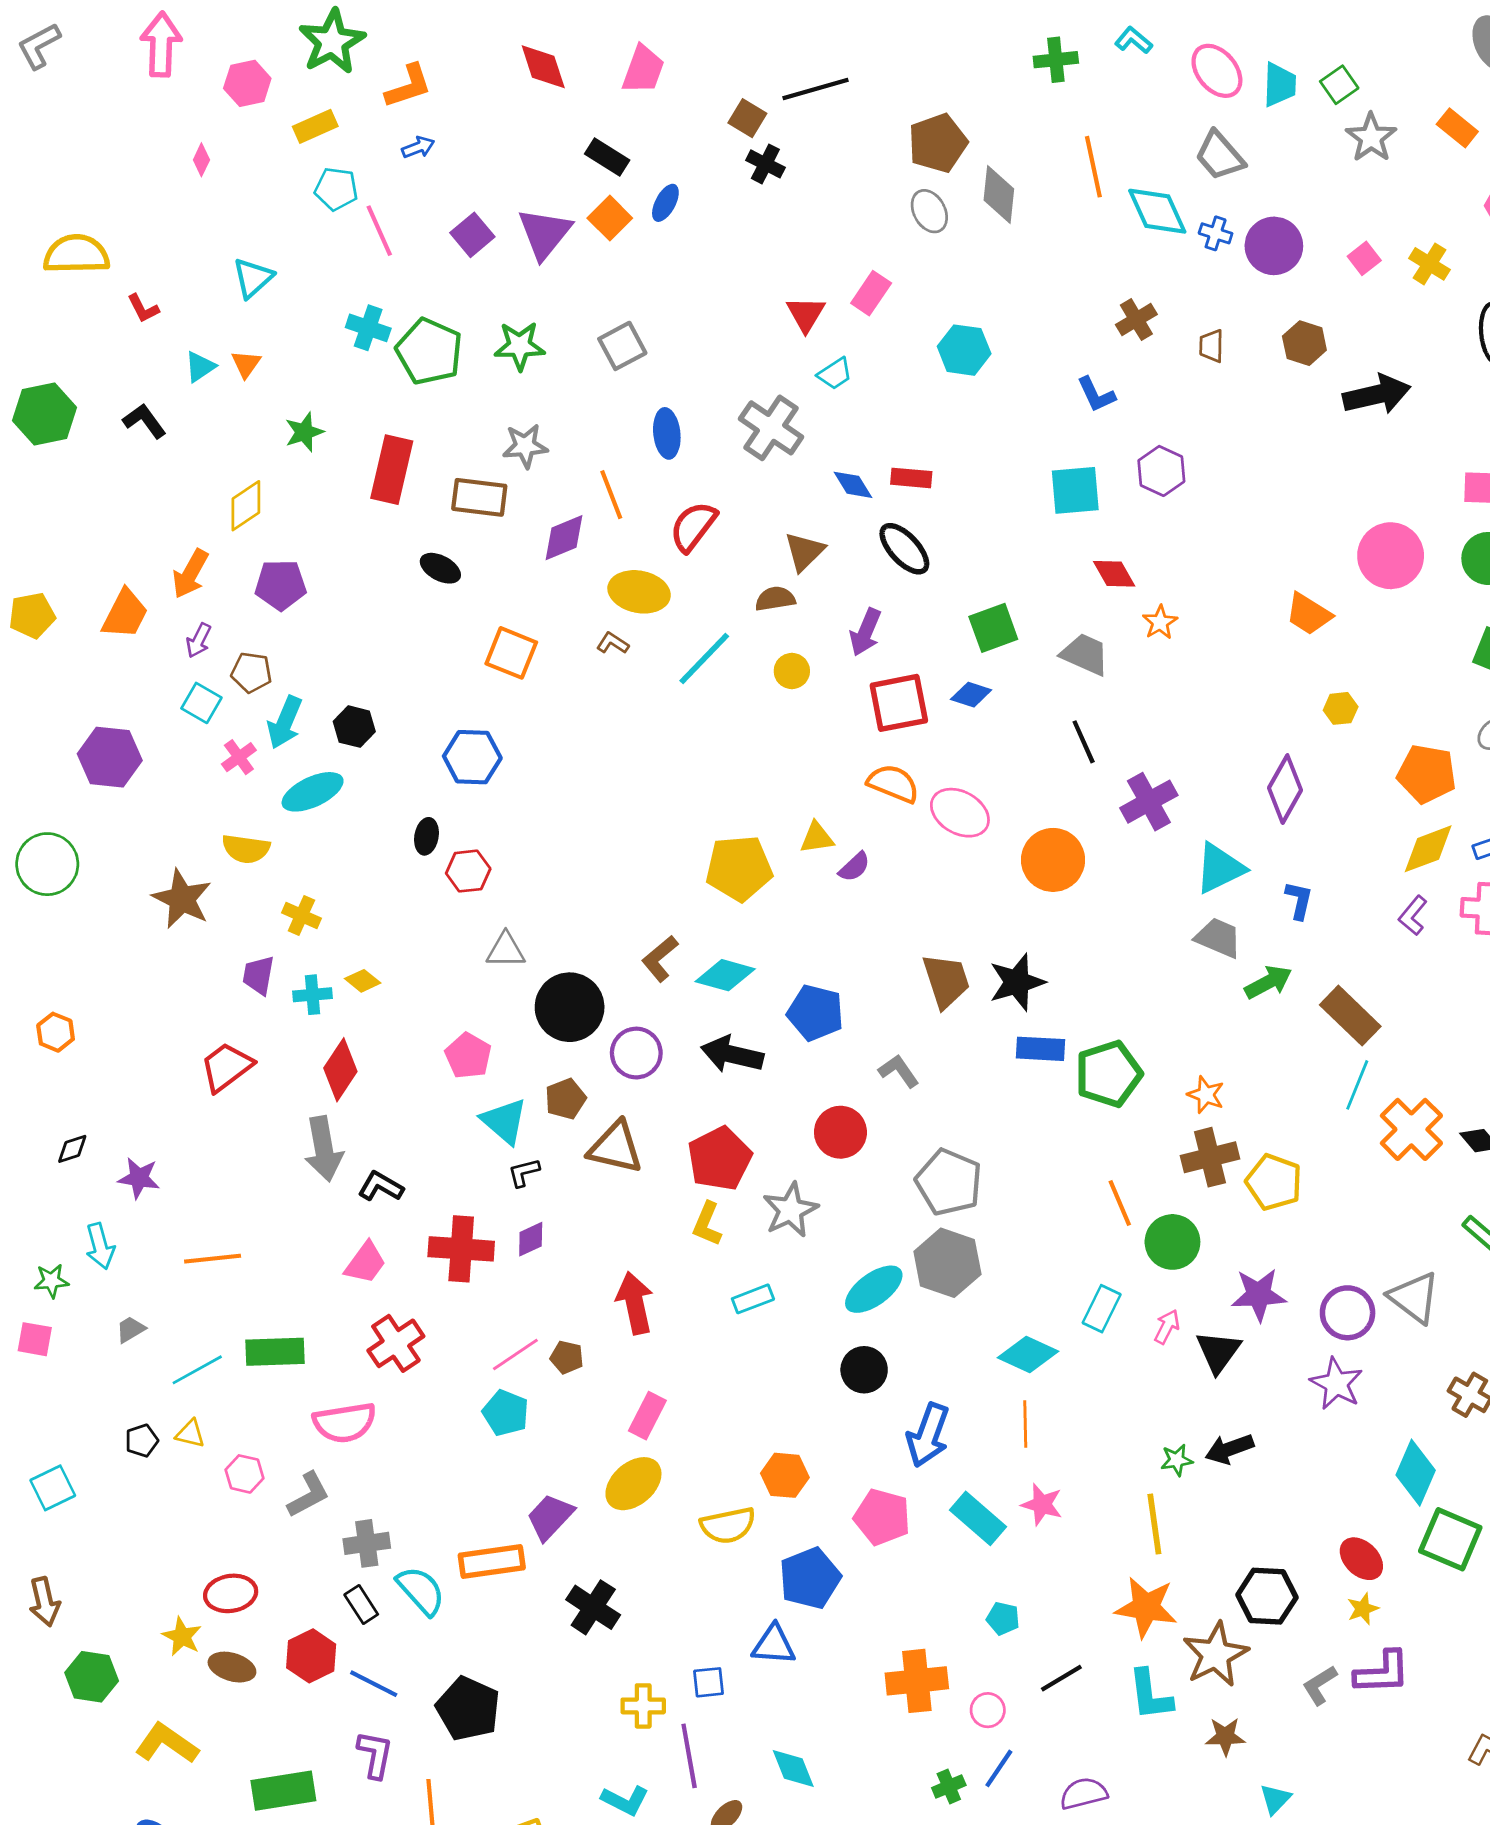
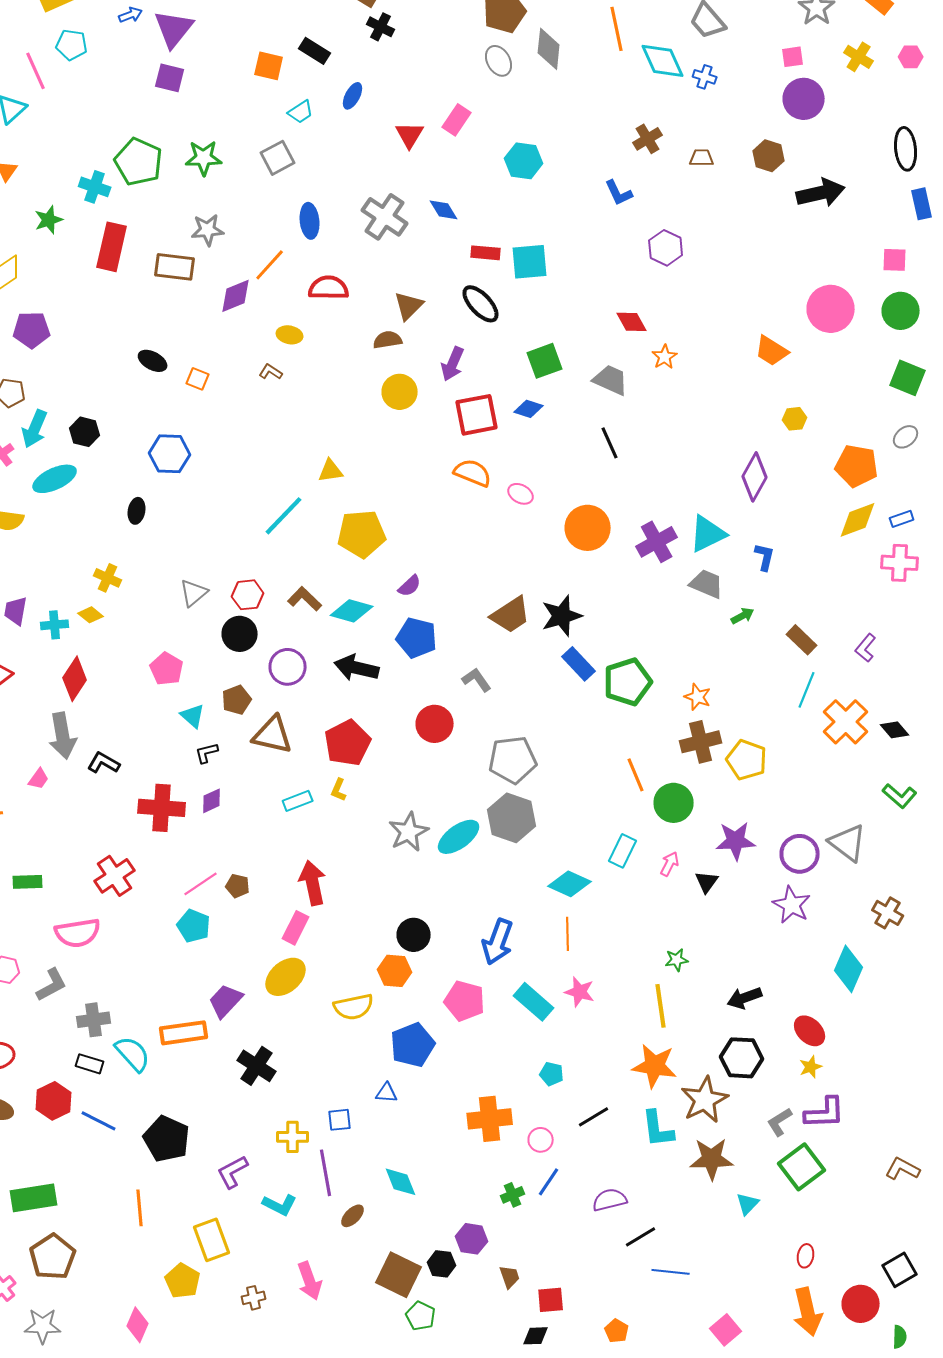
black rectangle: (607, 157) -> (315, 51), moved
blue ellipse: (665, 203) -> (353, 96), moved
orange square: (610, 218) -> (269, 66), turned -32
pink line: (379, 231) -> (36, 71), moved
purple triangle: (545, 233) -> (174, 29), moved
purple square: (472, 235) -> (170, 78), turned -36
purple circle: (1274, 246) -> (804, 99), moved
pink square: (1364, 258) -> (793, 57), moved, turned 30
yellow cross: (1429, 264) -> (859, 57), moved
cyan cross: (368, 328) -> (95, 187), moved
brown trapezoid: (1211, 346) -> (702, 158), turned 90
cyan trapezoid: (835, 374) -> (301, 112), moved
blue diamond: (853, 485) -> (444, 210), moved
cyan square: (1075, 490) -> (530, 262), moved
orange line: (611, 495) -> (270, 265), turned 63
red semicircle: (693, 527) -> (329, 288), turned 54
black ellipse: (440, 568) -> (153, 361), moved
yellow ellipse: (639, 592) -> (290, 335), size x0.6
orange square: (511, 653) -> (198, 379), size x0.6
cyan line: (704, 658) -> (284, 516), moved
yellow circle: (792, 671) -> (400, 392), size x1.4
purple cross: (1149, 802) -> (657, 542), moved
pink ellipse: (960, 813) -> (521, 494), size x0.6
yellow triangle: (817, 838) -> (331, 471), moved
purple semicircle: (854, 867) -> (410, 586), moved
red hexagon: (468, 871) -> (248, 595), moved
yellow cross: (301, 915) -> (108, 578), moved
purple L-shape: (1413, 915) -> (866, 648), moved
gray triangle: (506, 950) -> (194, 593), turned -40
brown L-shape: (660, 959) -> (305, 599), turned 84
brown trapezoid: (946, 981) -> (511, 615), turned 75
green arrow: (1268, 982) -> (743, 616), size x0.7
black circle: (570, 1007) -> (240, 634), size x0.7
brown rectangle: (1350, 1016) -> (802, 640), size x0.7
blue rectangle: (1041, 1049) -> (579, 664), turned 44
cyan triangle: (504, 1121) -> (193, 716), size x0.7
gray pentagon: (949, 1182) -> (513, 760), turned -30
gray star: (790, 1210) -> (409, 832), moved
yellow L-shape: (707, 1224) -> (339, 790), size x0.7
pink trapezoid: (365, 1263) -> (39, 779), moved, size x0.7
cyan rectangle: (753, 1299) -> (298, 801), moved
red arrow: (635, 1303) -> (313, 883), moved
green rectangle: (275, 1352) -> (28, 882), size x0.7
black triangle: (1218, 1352) -> (707, 882), size x0.7
black circle: (864, 1370) -> (414, 935), moved
black arrow: (1229, 1449) -> (745, 998), moved
green square: (1450, 1539) -> (802, 1167), moved, turned 30
black rectangle: (361, 1605) -> (90, 1064), turned -40
blue triangle: (774, 1645) -> (387, 1093), size x0.7
brown star: (1225, 1737) -> (712, 1159), size x1.5
purple L-shape: (375, 1755) -> (233, 1172), moved, turned -129

